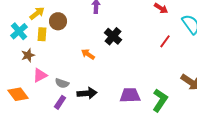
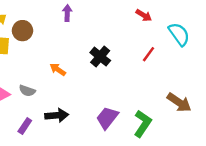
black cross: (113, 36) -> (100, 57), moved
gray semicircle: (62, 83) -> (27, 91), moved
purple trapezoid: (130, 95) -> (107, 118), turned -50

